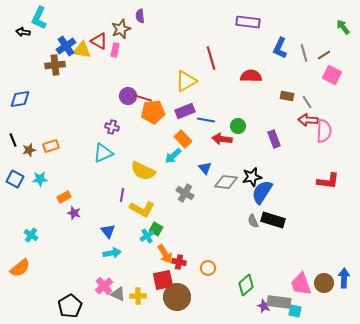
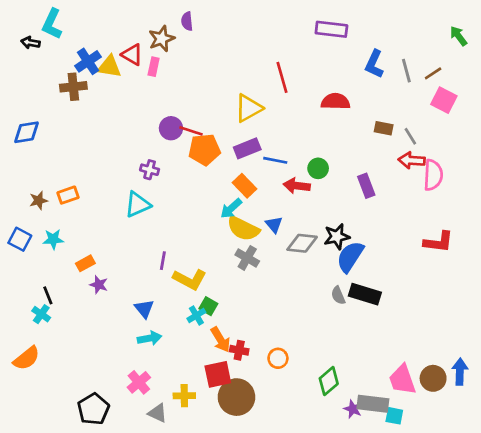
black line: (13, 140) -> (48, 295), moved
yellow semicircle: (143, 171) -> (243, 229), moved
gray triangle: (118, 294) -> (158, 413), moved

